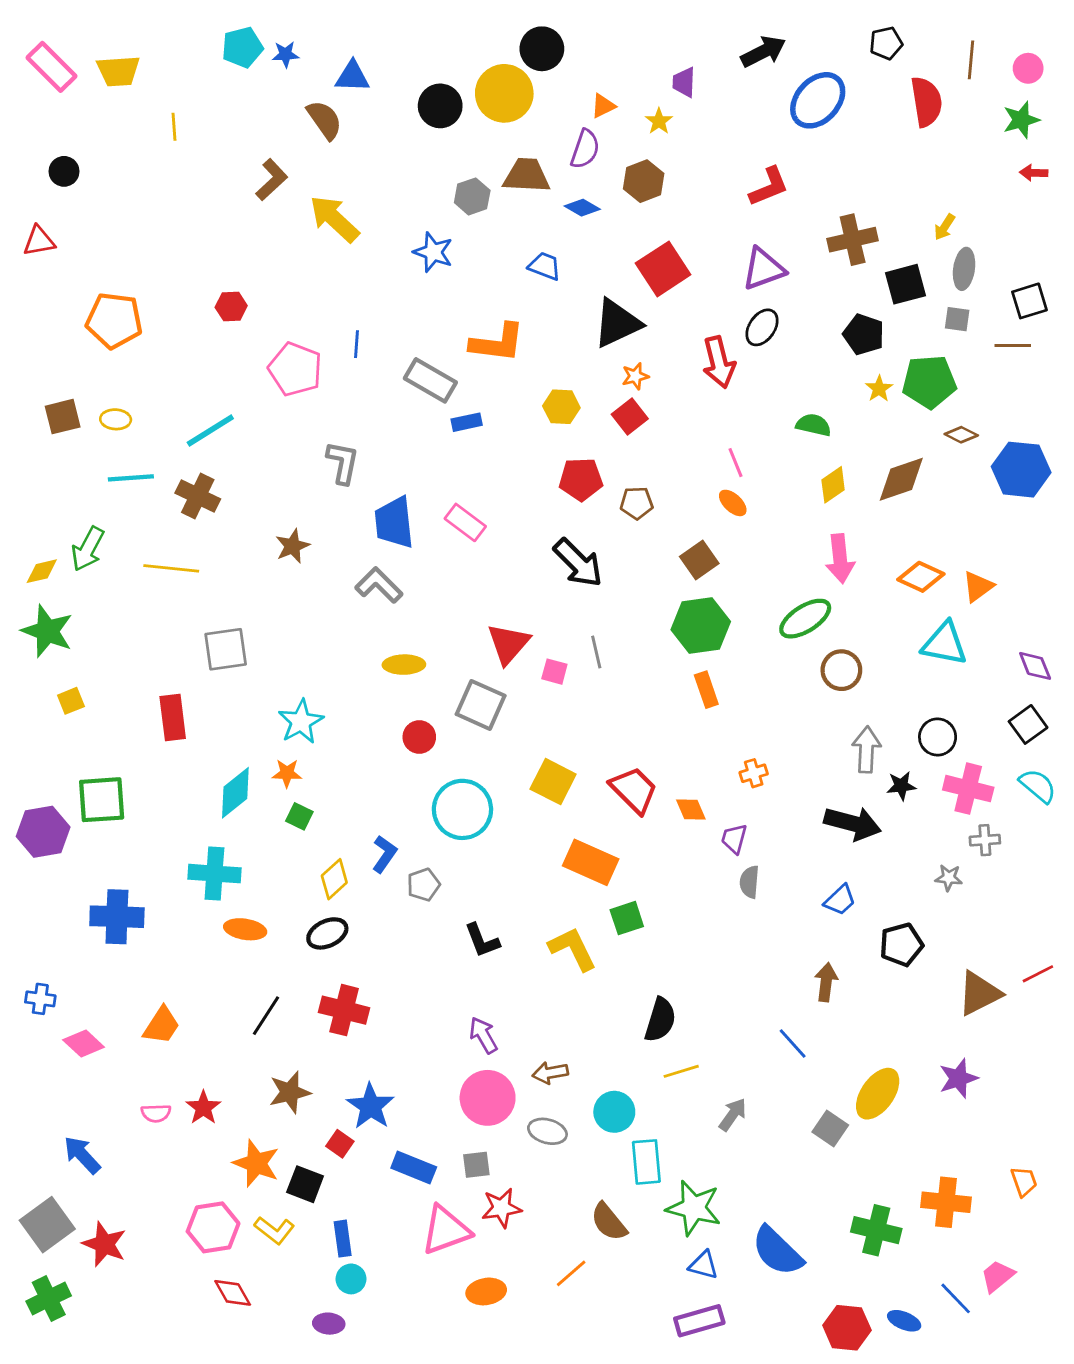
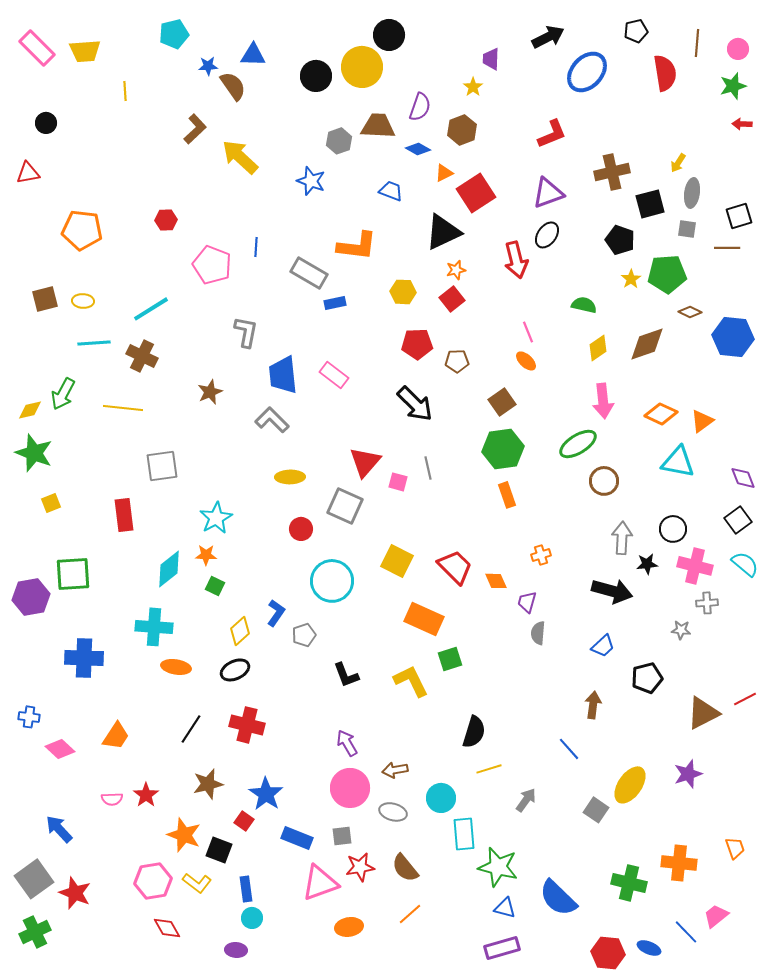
blue star: (286, 54) -> (208, 66), moved
orange triangle: (603, 106) -> (444, 173), moved
brown semicircle: (609, 1222) -> (405, 868), moved

